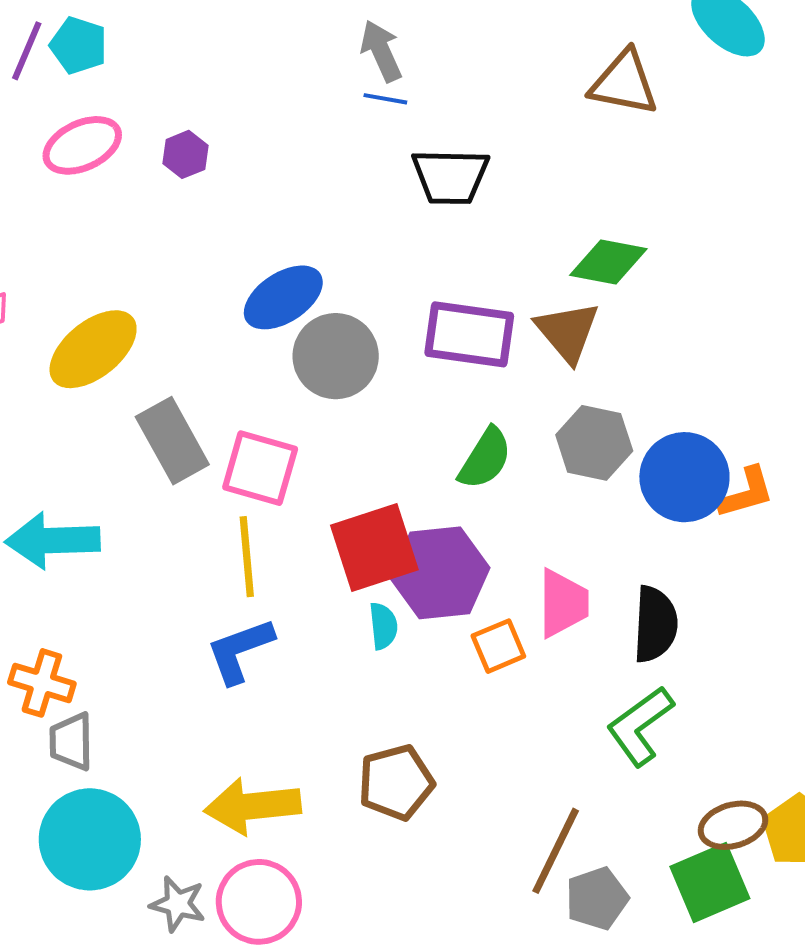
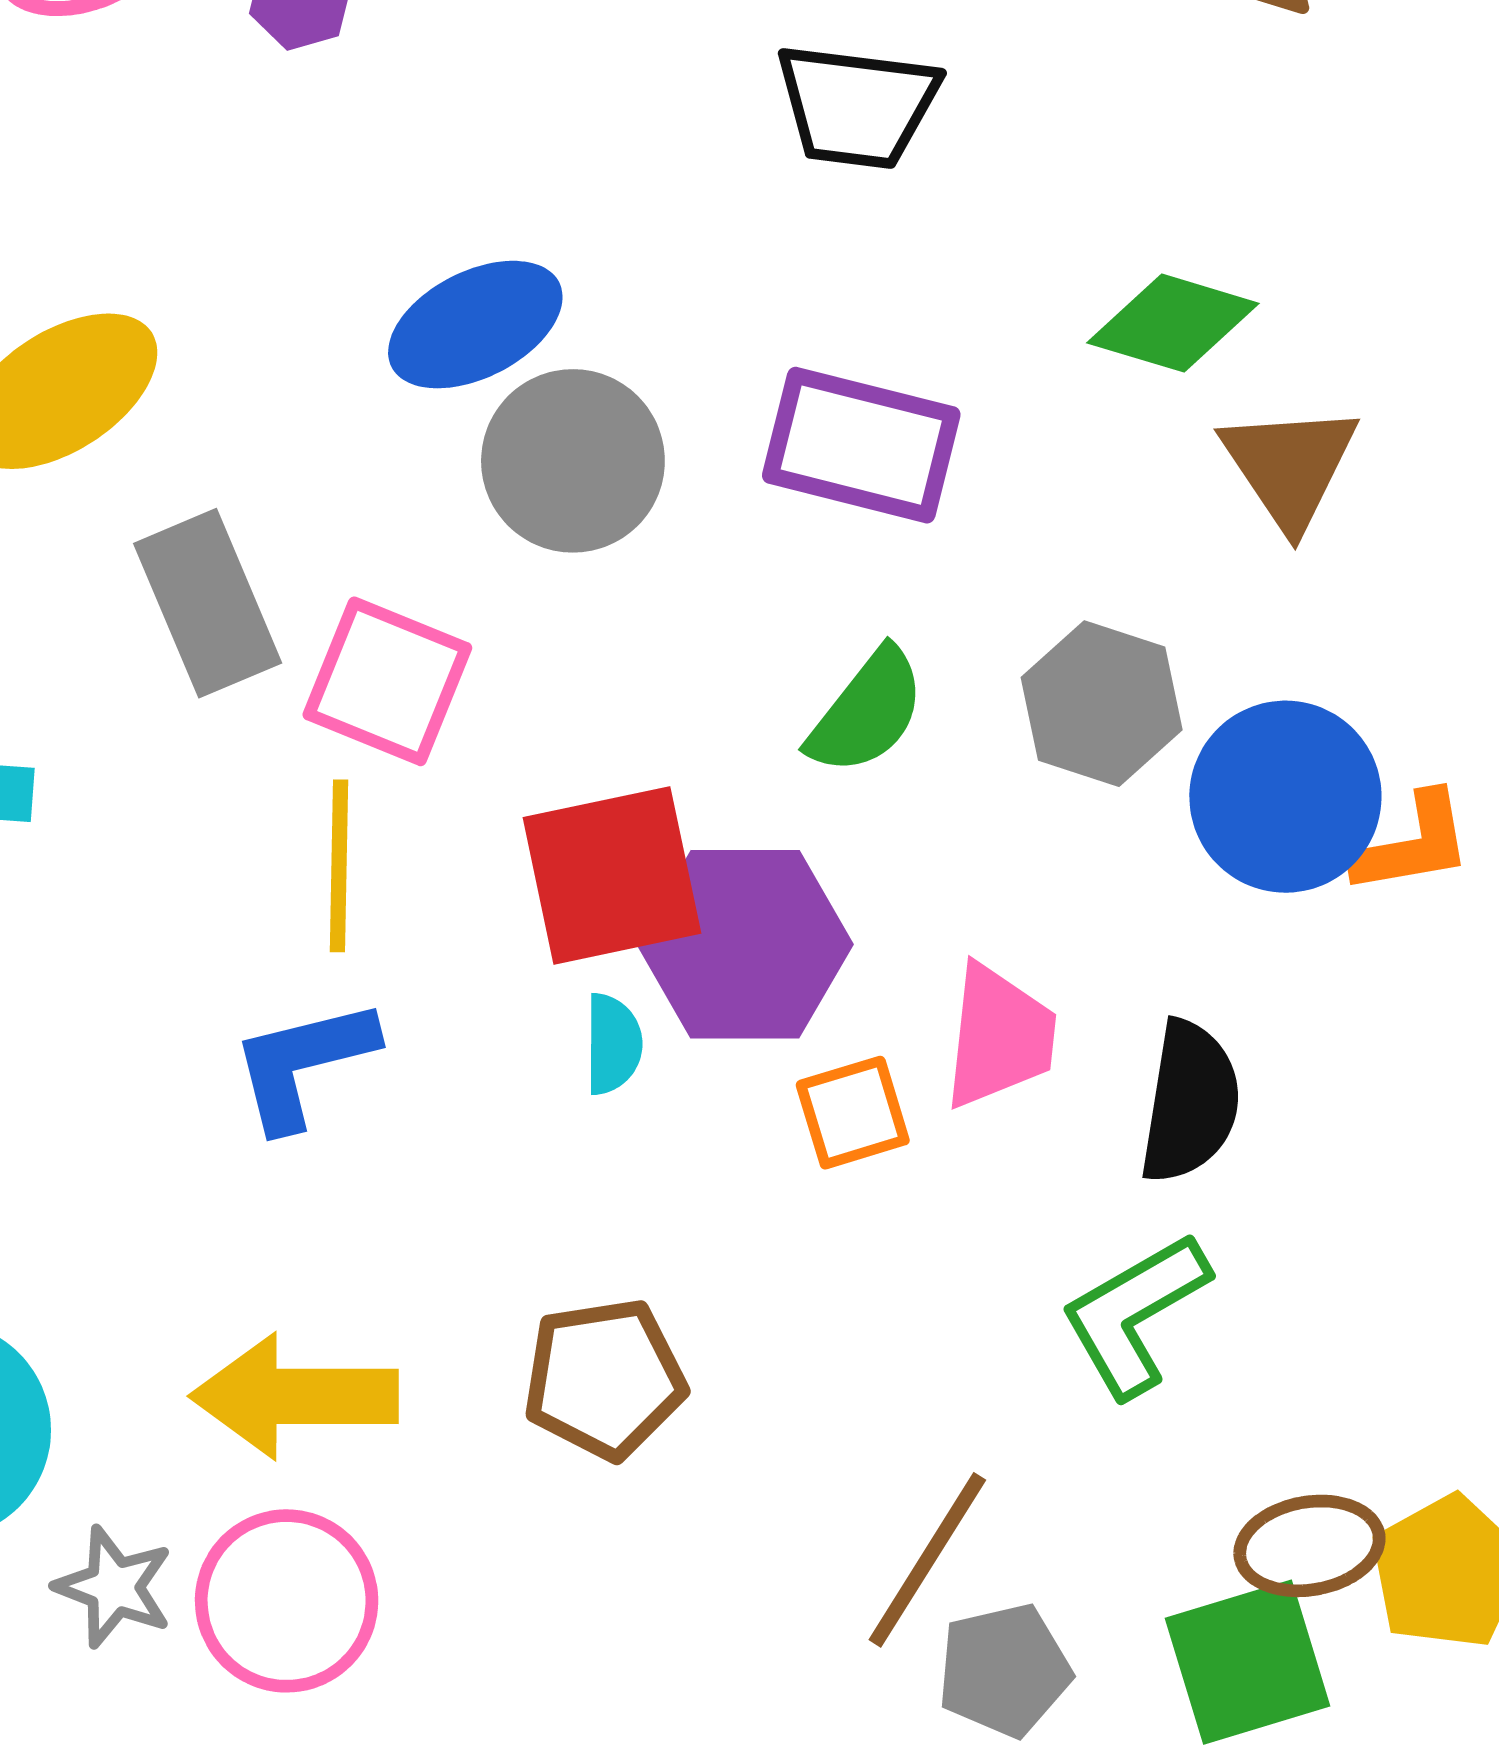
brown triangle: (567, 332) -> (1290, 466), moved

